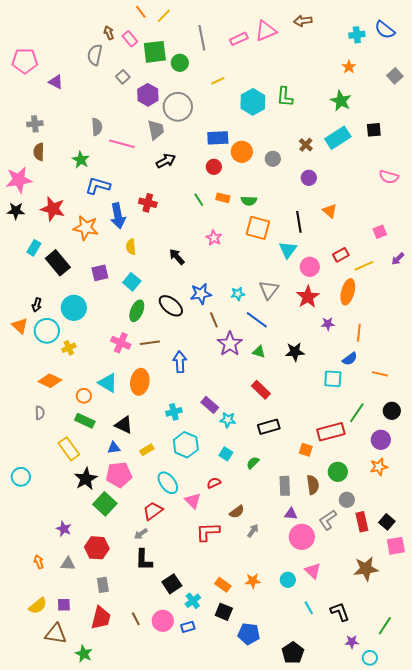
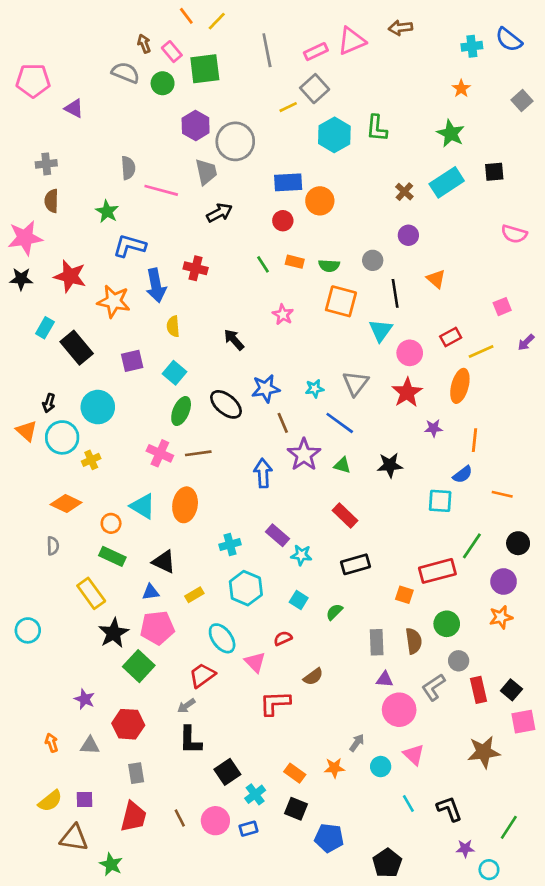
gray semicircle: (95, 55) -> (126, 73), turned 100
green circle: (180, 63) -> (163, 83), moved
gray square: (123, 77) -> (315, 89), moved, size x1.5
gray circle: (273, 159) -> (373, 260), moved
blue arrow: (180, 362) -> (263, 473), moved
gray arrow: (253, 531) -> (357, 743), moved

